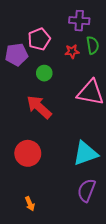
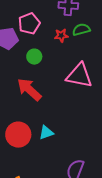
green semicircle: (93, 45) -> (81, 30), turned -96
cyan triangle: (85, 153) -> (46, 133), moved, size x0.6

